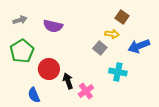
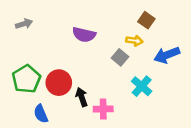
purple semicircle: (53, 26) -> (84, 35), moved
green pentagon: (22, 51) -> (26, 79), moved
cyan cross: (118, 72) -> (142, 86), turned 30
pink cross: (86, 91) -> (103, 109), turned 35

